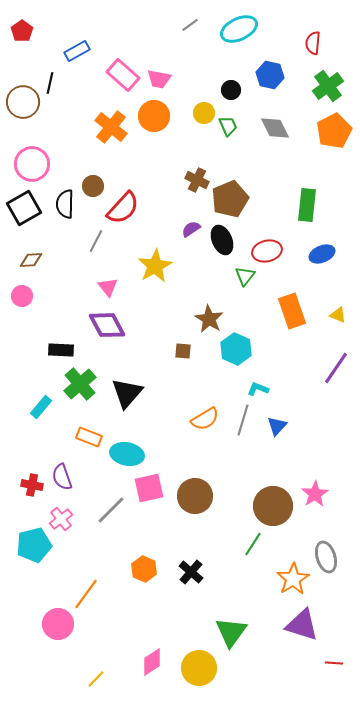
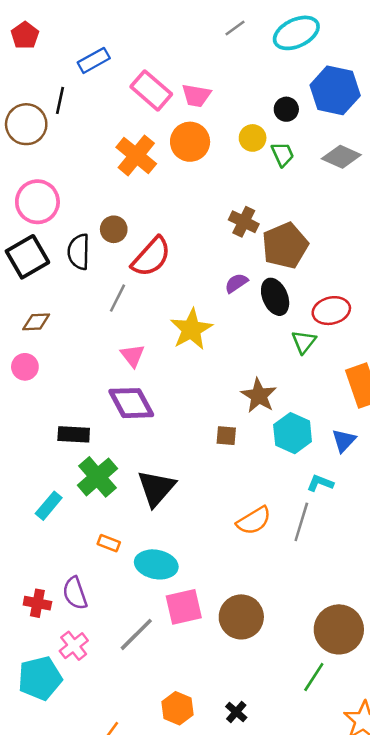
blue hexagon: (270, 75) -> (335, 90), size x1.4
gray diamond: (275, 128) -> (341, 157), turned -40
blue triangle: (277, 426) -> (344, 441), moved
orange rectangle: (89, 437) -> (109, 543), size x0.7
black cross: (191, 572) -> (236, 712), size x0.7

